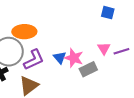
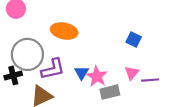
blue square: (108, 13) -> (134, 40), moved
orange ellipse: (24, 32) -> (64, 31), moved

